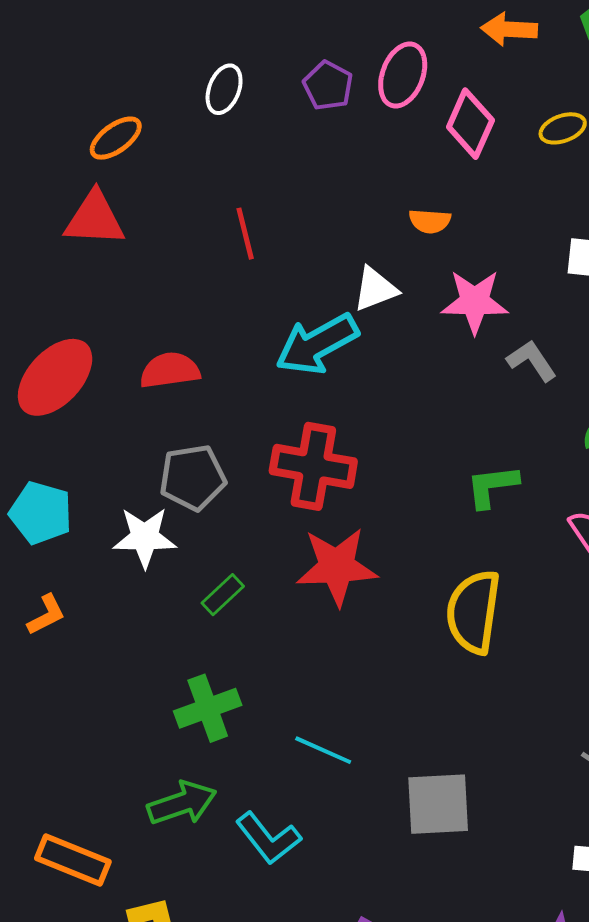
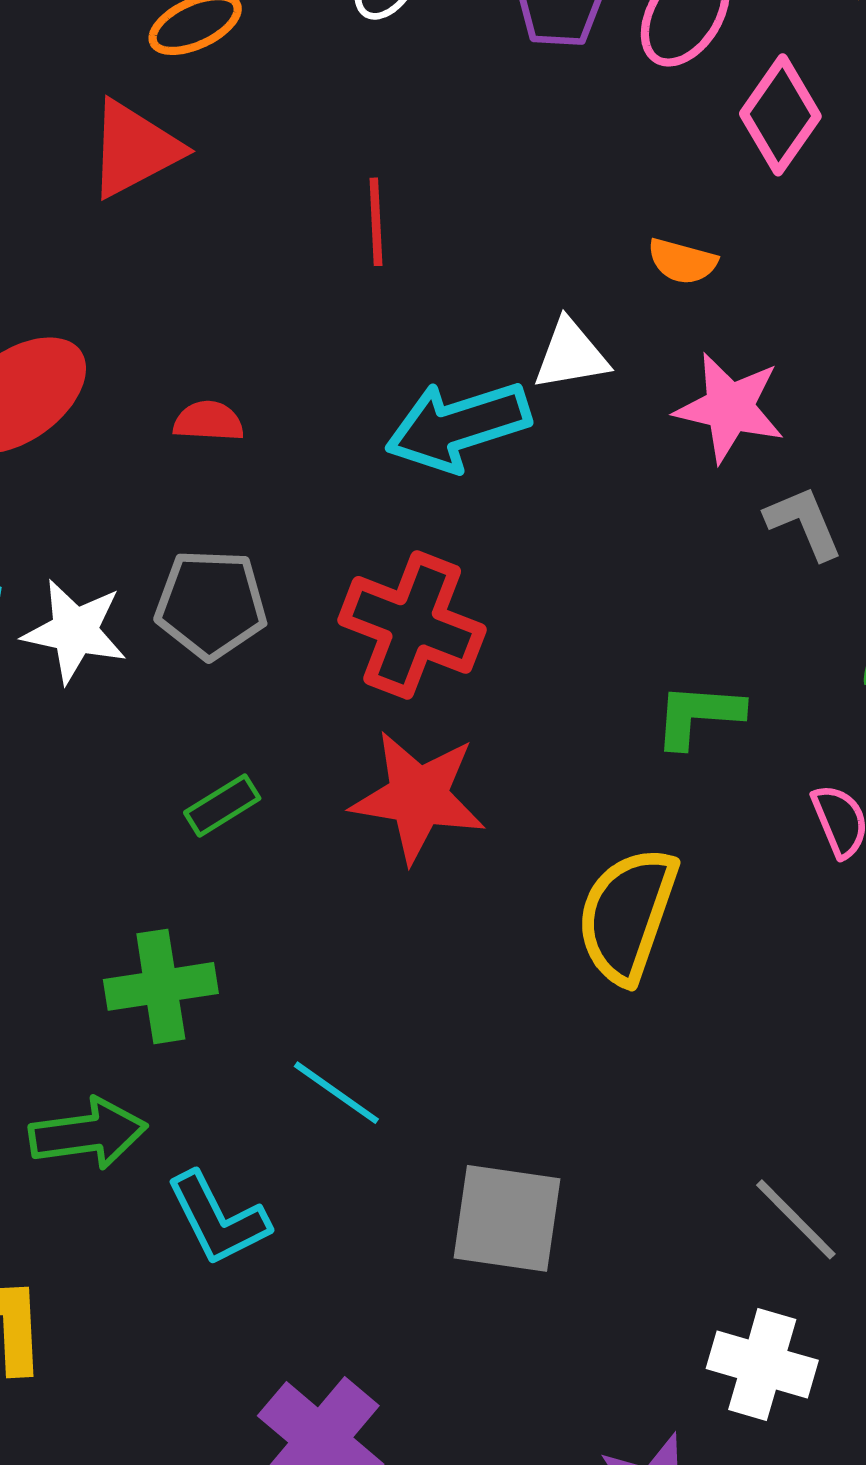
red triangle: (95, 219) -> (134, 149), turned -42
red semicircle: (170, 370) -> (208, 421), size x0.7
white star: (145, 537) -> (75, 631), moved

